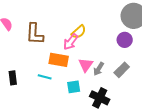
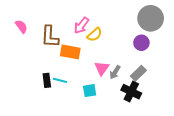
pink arrow: (71, 42) -> (81, 25), moved
orange rectangle: (59, 60) -> (70, 52), moved
black rectangle: (13, 78) -> (47, 80), moved
black cross: (100, 98) -> (131, 92), moved

